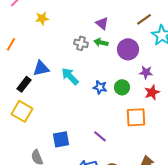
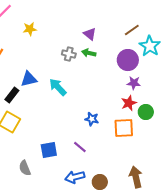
purple circle: (128, 49) -> (128, 60), moved
blue star: (100, 87) -> (92, 119), moved
green circle: (122, 87) -> (146, 112), moved
red star: (152, 92) -> (129, 103), moved
purple line: (100, 136) -> (80, 147), moved

